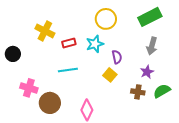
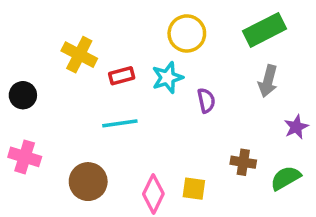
purple star: (147, 72) -> (296, 127), moved
yellow square: (110, 75) -> (194, 189), moved, turned -32
pink cross: (29, 88) -> (25, 157), moved
green semicircle: (162, 91) -> (286, 178), moved

